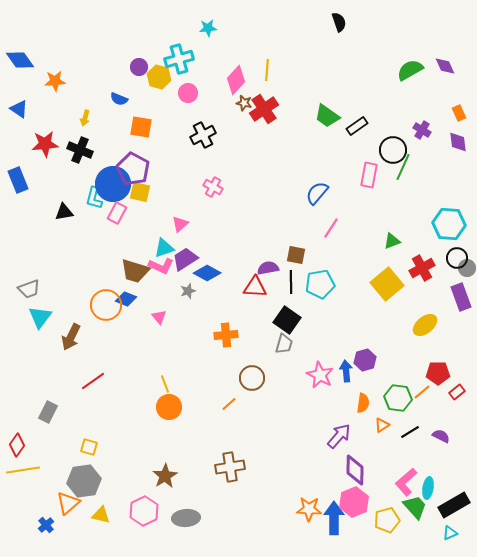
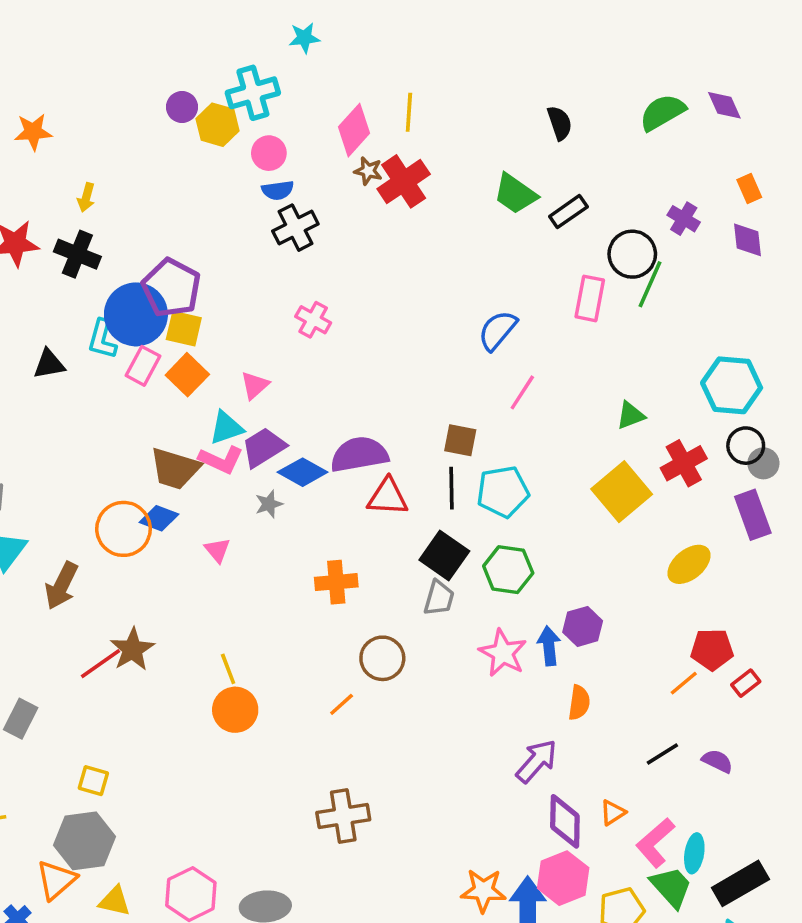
black semicircle: (339, 22) -> (560, 123), moved
blue semicircle: (119, 99) -> (278, 190), moved, turned -30
orange square: (141, 127) -> (187, 375), moved, turned 35
purple semicircle: (268, 268) -> (359, 454), moved, size x1.5
green hexagon: (398, 398) -> (508, 570), moved
orange triangle: (382, 425) -> (613, 813), moved
brown star: (165, 476) -> (132, 649), moved

